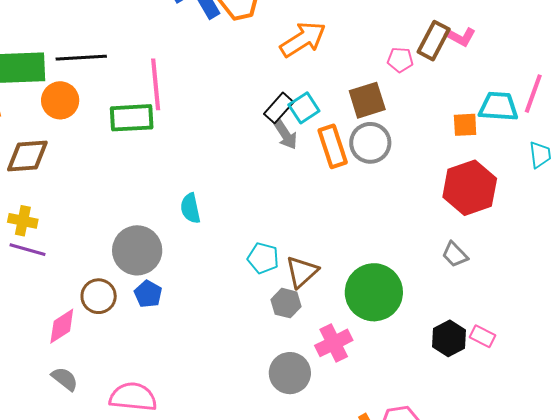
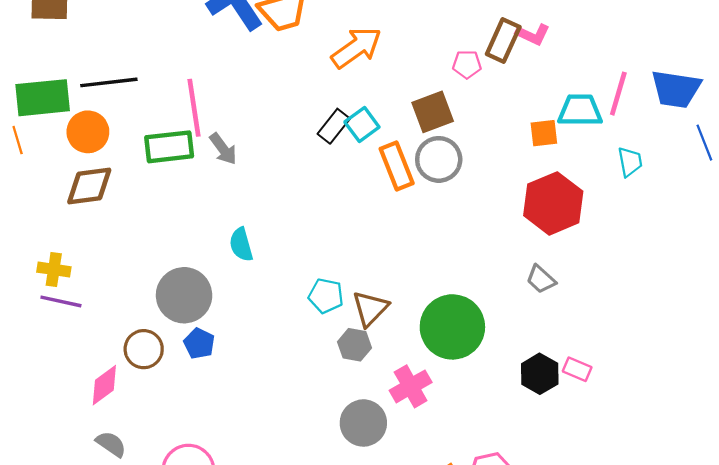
gray arrow: (286, 135) -> (223, 149), moved
brown diamond: (27, 156) -> (89, 186), moved

